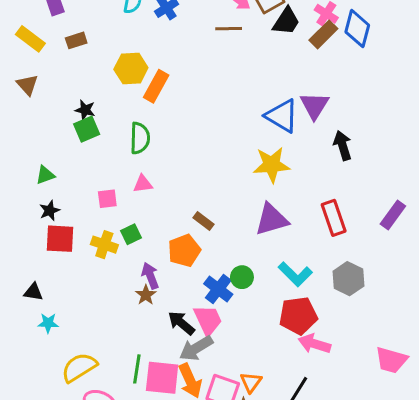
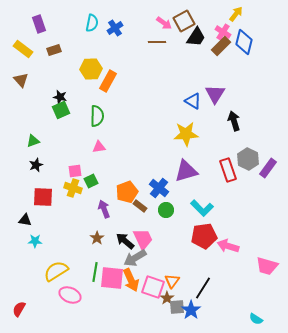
blue triangle: (282, 116) -> (193, 101), size x0.7
pink square: (107, 199) -> (75, 171), moved
brown rectangle: (203, 221) -> (140, 206), moved
red square: (60, 239) -> (43, 197), moved
gray hexagon: (348, 279) -> (248, 159), moved
blue cross: (218, 289) -> (159, 188), moved
brown star: (146, 295) -> (97, 238), moved
pink arrow: (314, 344) -> (228, 246), moved

